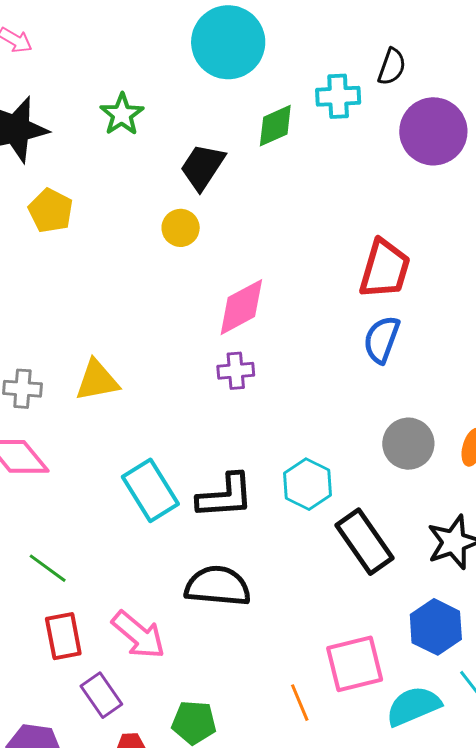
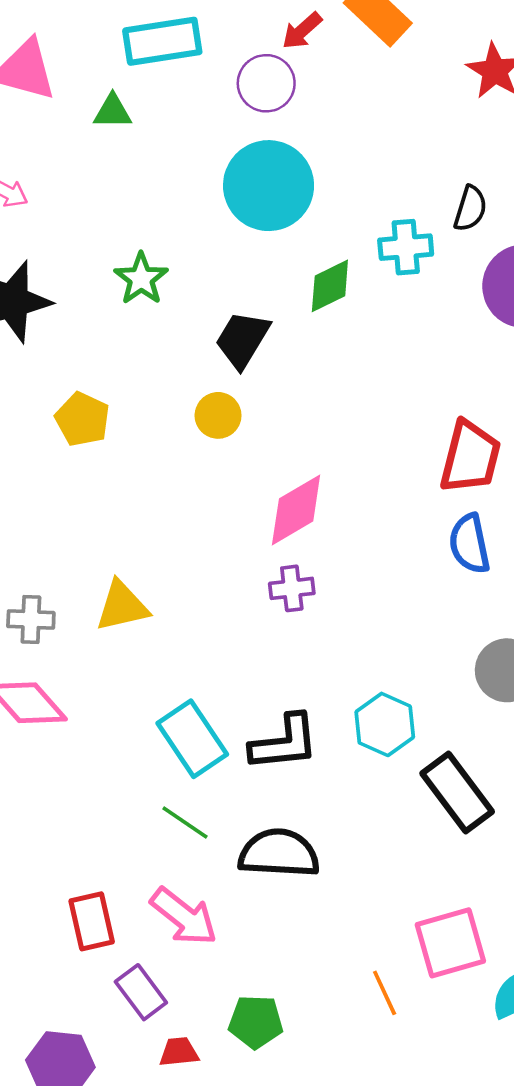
yellow pentagon: (51, 211) -> (82, 419), moved
blue semicircle: (382, 339) -> (470, 544), turned -30
green line: (48, 568) -> (185, 822), moved

